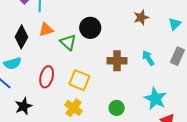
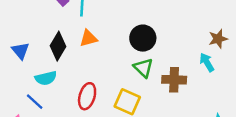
brown star: (141, 17) -> (218, 39), moved
green triangle: (68, 42) -> (143, 68), moved
cyan arrow: (148, 58) -> (207, 62), moved

